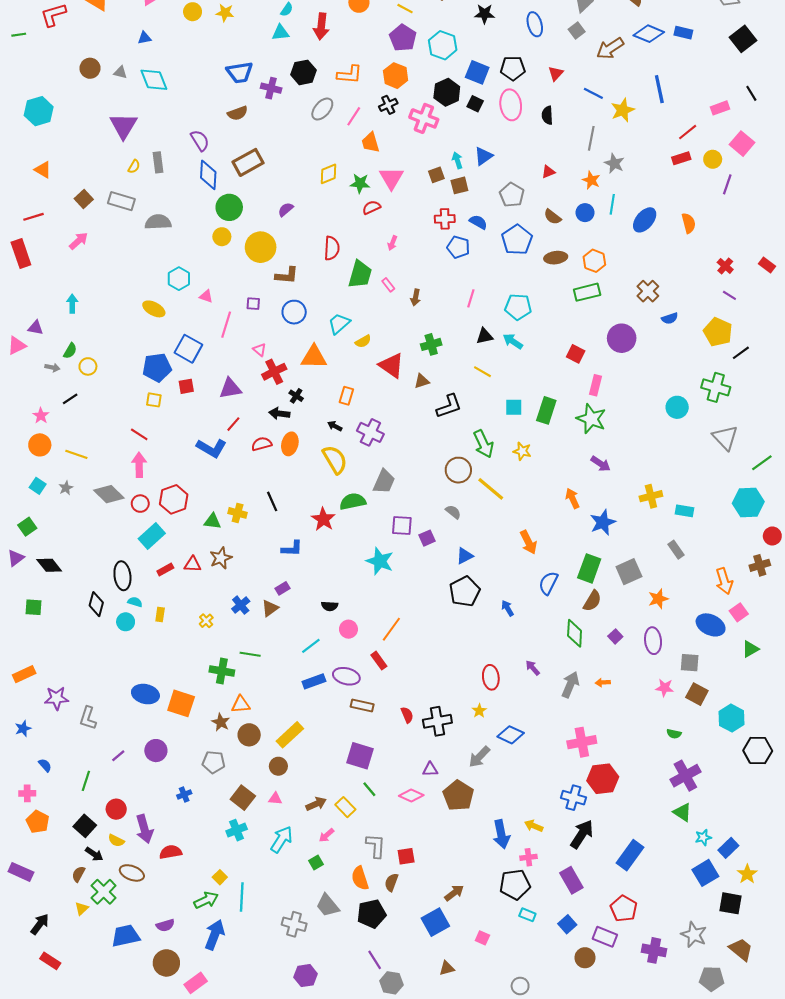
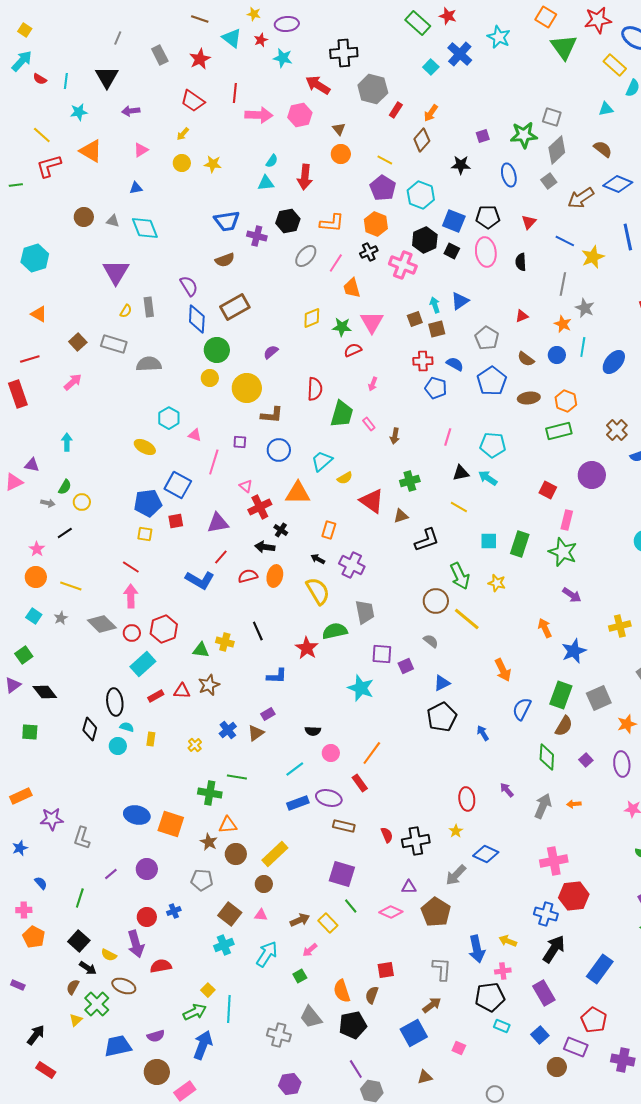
gray trapezoid: (384, 482) -> (365, 612), turned -35
red circle: (116, 809) -> (147, 917), moved
gray L-shape: (376, 846) -> (442, 969), moved
purple rectangle: (21, 872) -> (18, 985), size x0.6

